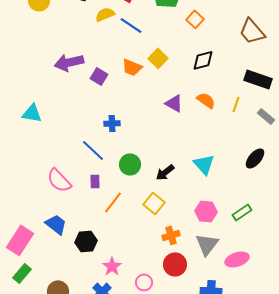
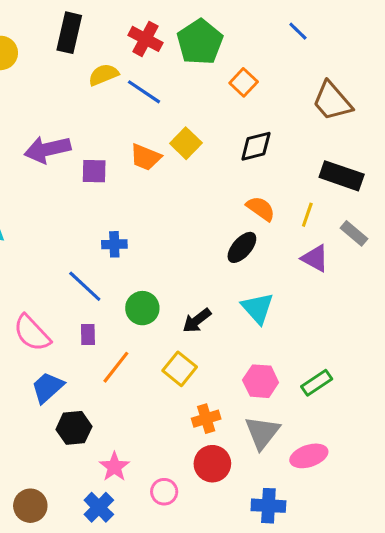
purple square: (99, 76) -> (94, 171), turned -30
purple triangle: (174, 103) -> (315, 258), moved
black ellipse: (255, 158) -> (242, 247), moved
blue trapezoid: (56, 224) -> (47, 387), moved, turned -80

